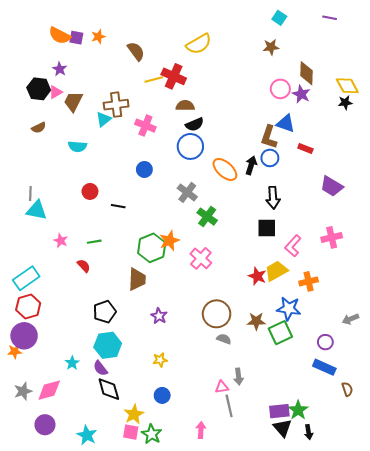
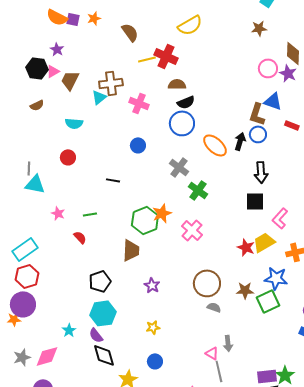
red circle: (90, 191) -> (68, 157), moved
pink triangle: (222, 387) -> (212, 353), turned 40

